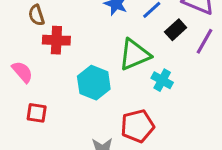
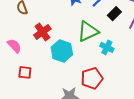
red cross: (56, 40) -> (42, 32), moved, turned -36

